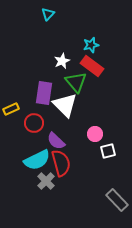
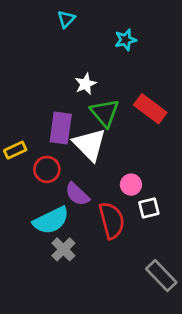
cyan star: (91, 45) -> (125, 40), moved
red rectangle: (92, 66) -> (150, 109), moved
red semicircle: (61, 163) -> (112, 220), moved

